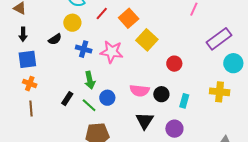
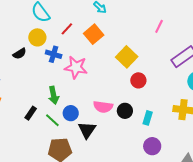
yellow square: (147, 40) -> (127, 57), moved
blue cross: (84, 49) -> (54, 54), moved
black triangle: (145, 121) -> (87, 130), moved
purple circle: (174, 129) -> (152, 146), moved

